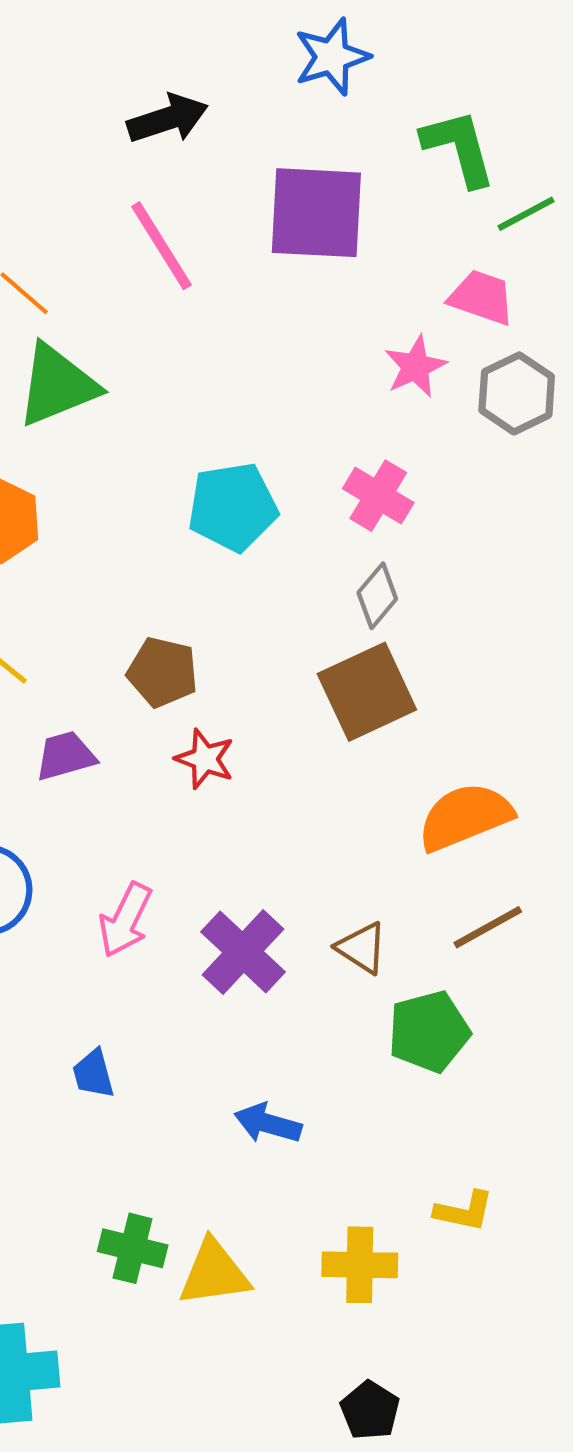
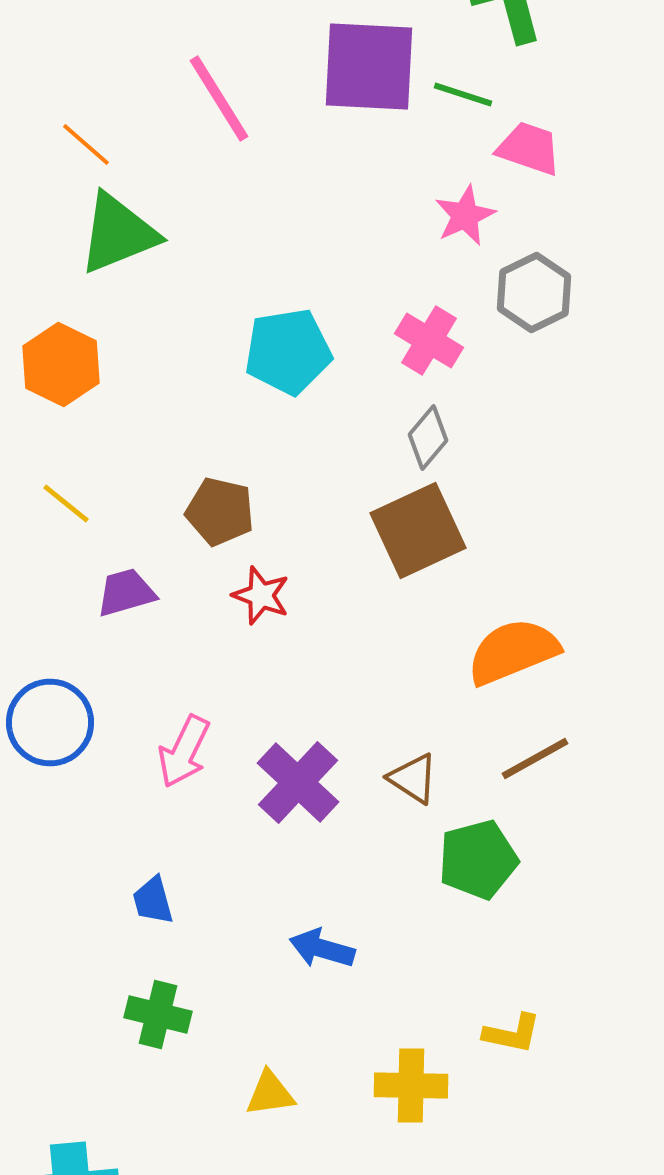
green line: (526, 214) -> (463, 94), moved, turned 46
gray hexagon: (517, 393) -> (534, 292), moved
green cross: (133, 1248) -> (158, 1014), moved
yellow triangle: (214, 1273) -> (270, 1094), size x0.7

